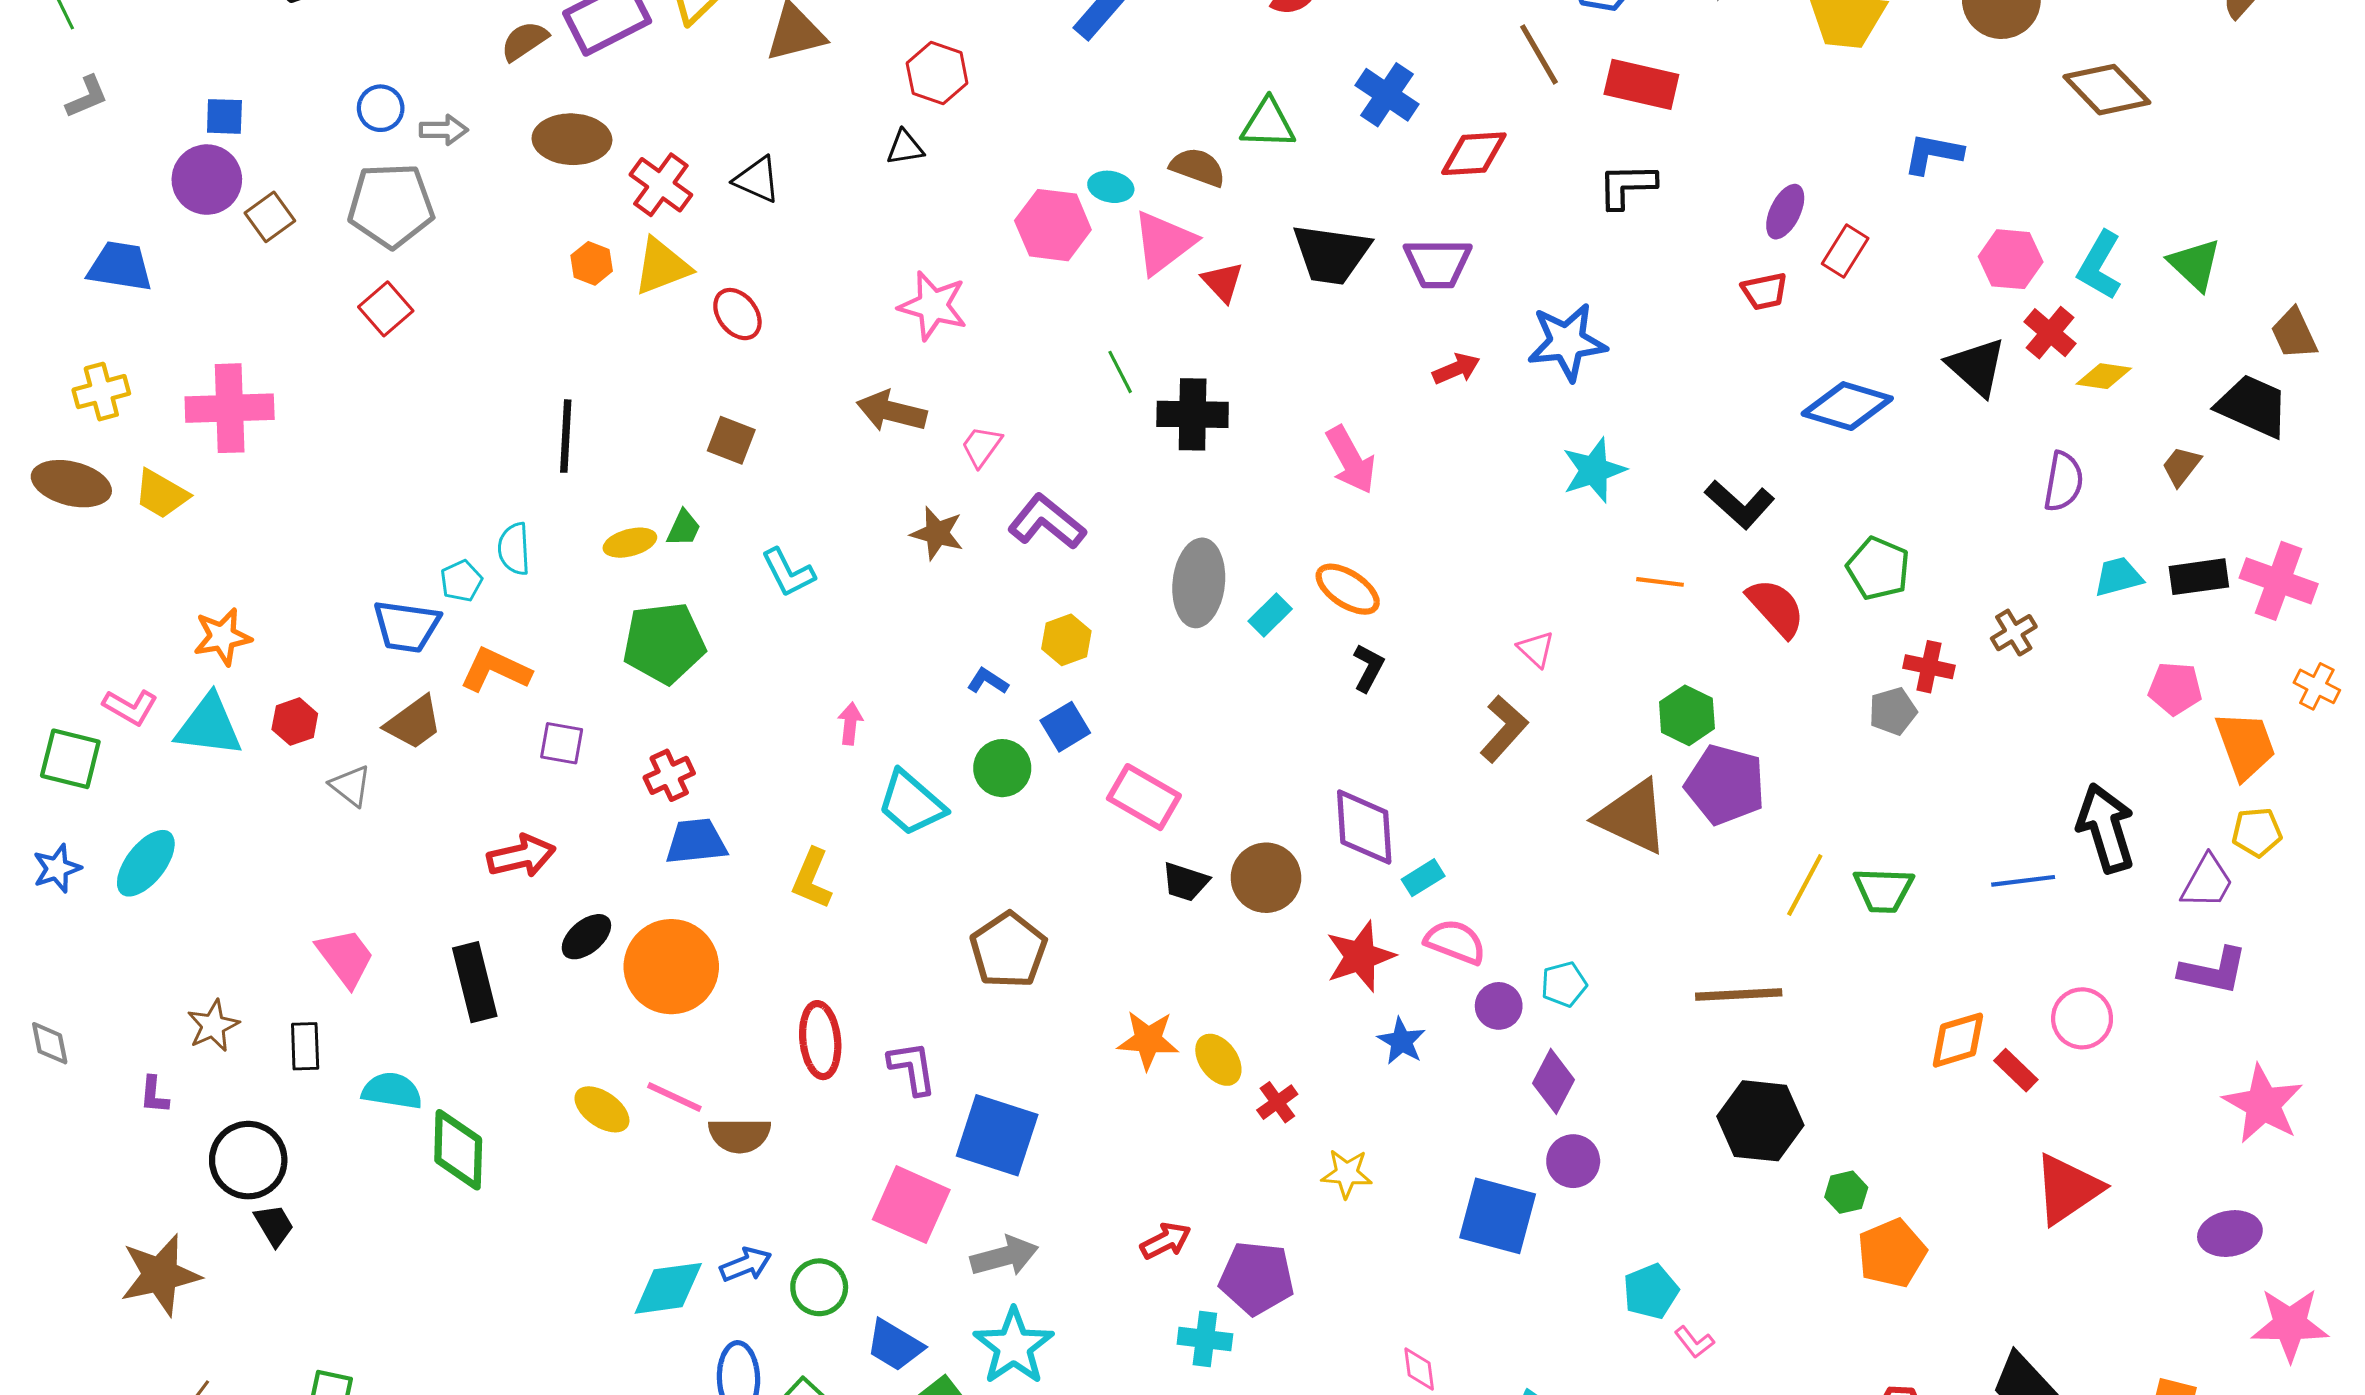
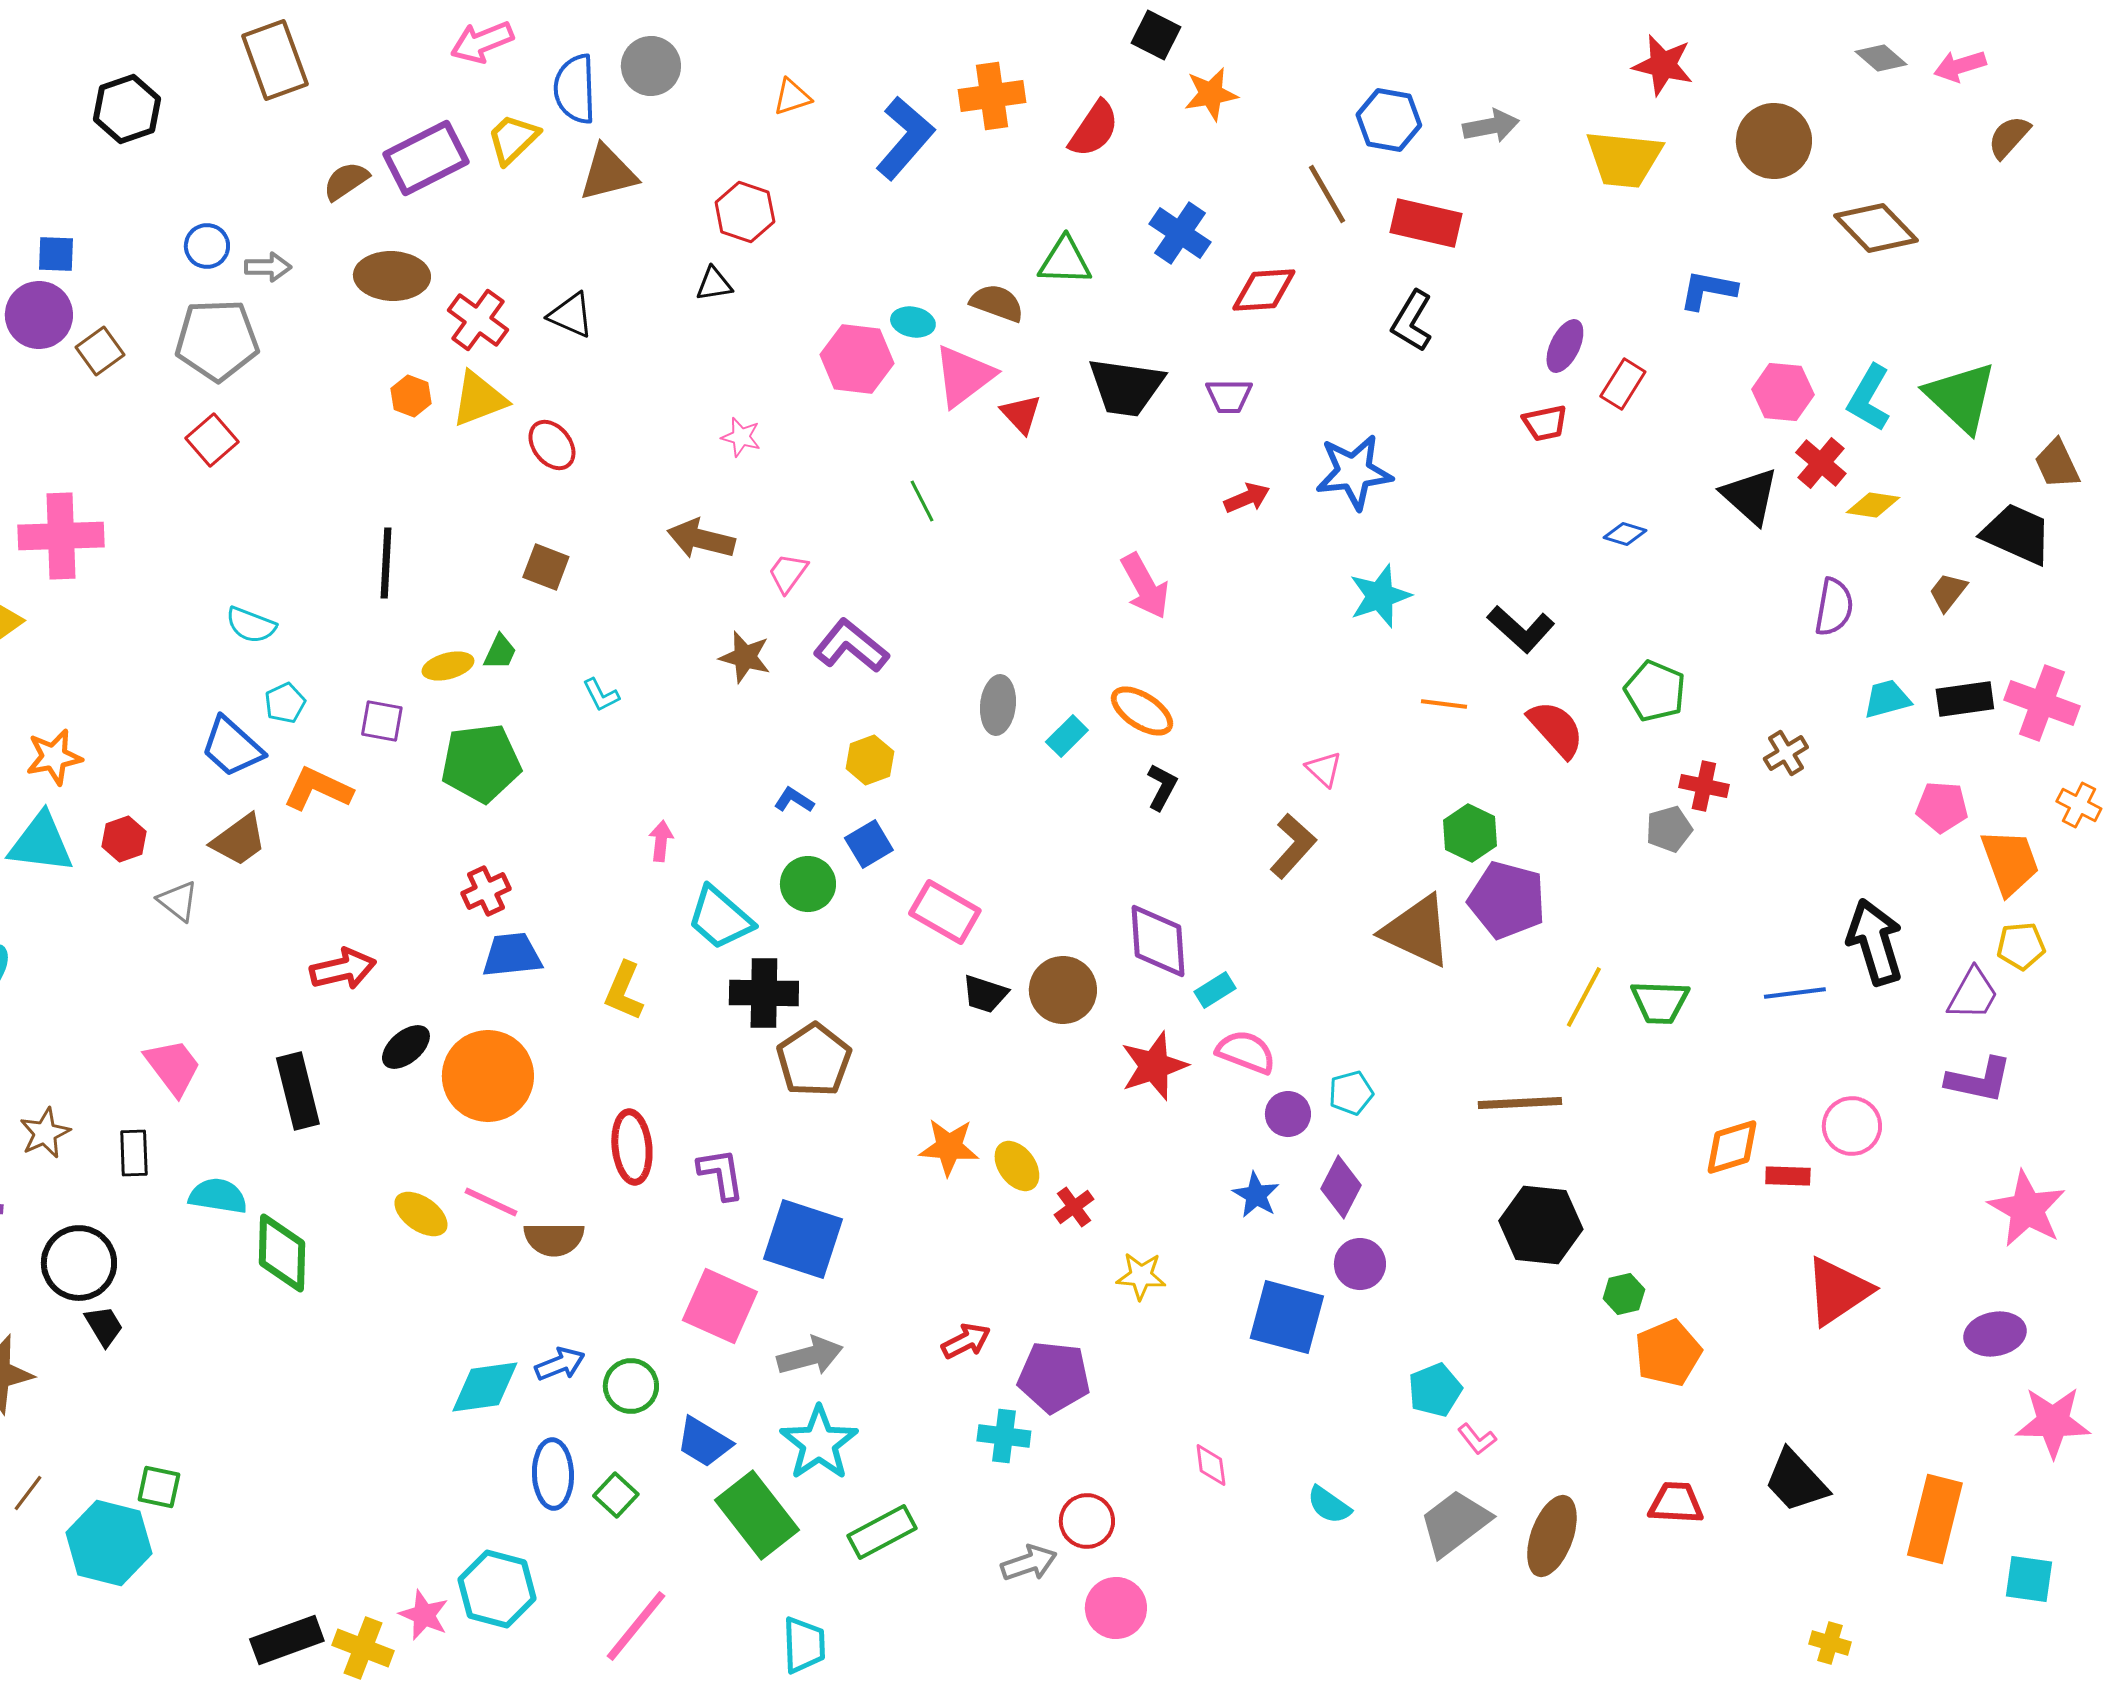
black L-shape: (1627, 186) -> (1412, 321), turned -58
purple trapezoid: (1438, 263) -> (1229, 396), size x0.7
green triangle: (2195, 264) -> (1961, 397), size x1.4
pink star: (933, 306) -> (741, 437), size x0.6
blue diamond: (1847, 406) -> (1625, 534), size x0.5
black cross: (1193, 414) -> (764, 993), moved
cyan semicircle: (514, 549) -> (251, 625), moved, turned -66
cyan L-shape: (788, 573) -> (601, 695), size x0.7
gray ellipse: (1199, 583) -> (998, 705), size x0.7
blue trapezoid: (406, 626) -> (232, 747), turned 34
purple square: (562, 743) -> (382, 721), moved
blue star: (1401, 1041) -> (1256, 1195), moved
red rectangle: (2016, 1070) -> (1788, 1176), turned -42

